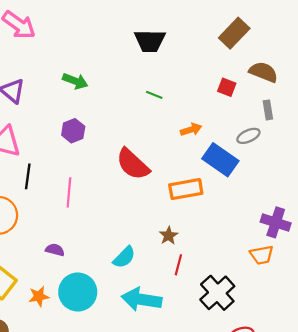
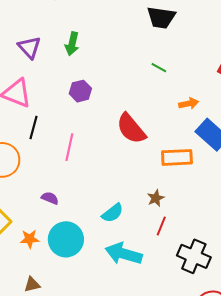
green arrow: (75, 81) -> (72, 44), moved, turned 75
black cross: (217, 293) -> (194, 256), turned -32

